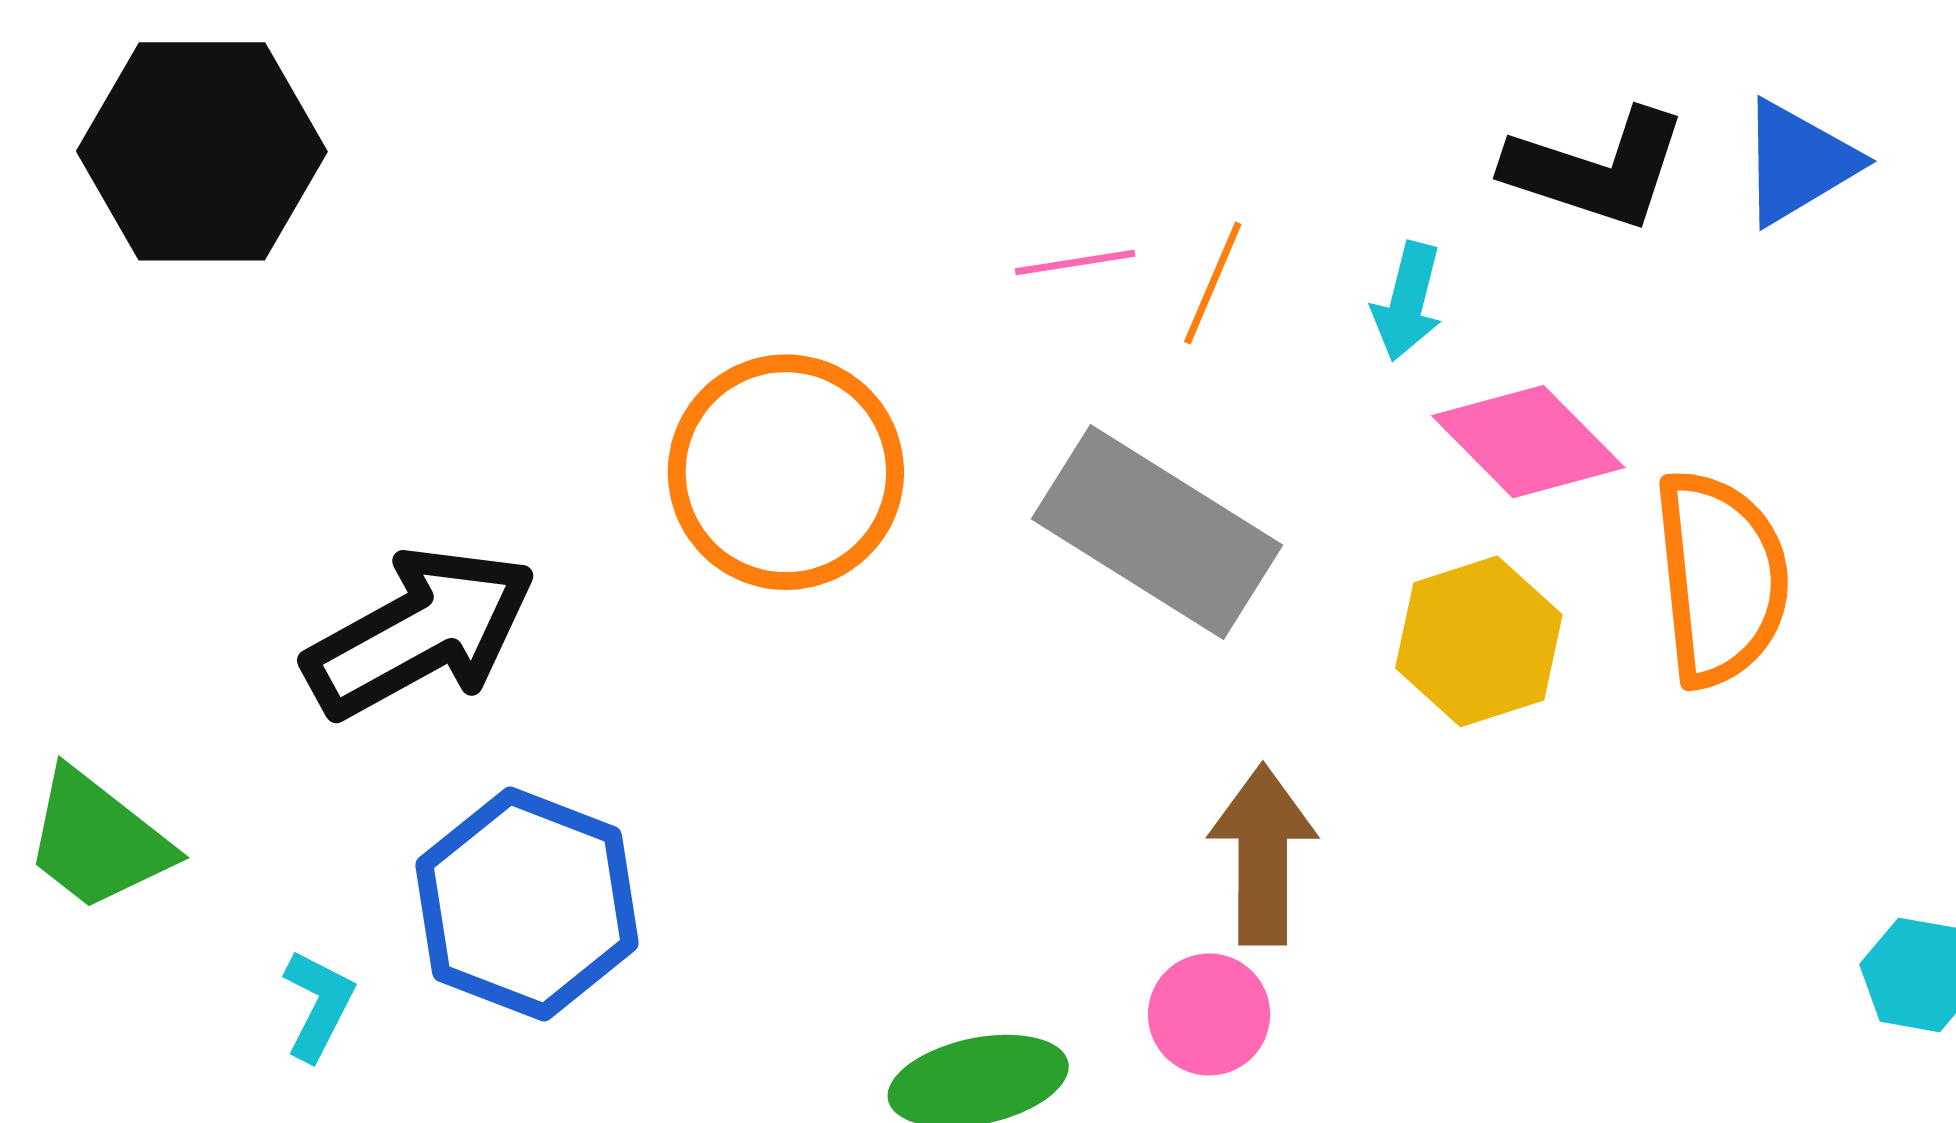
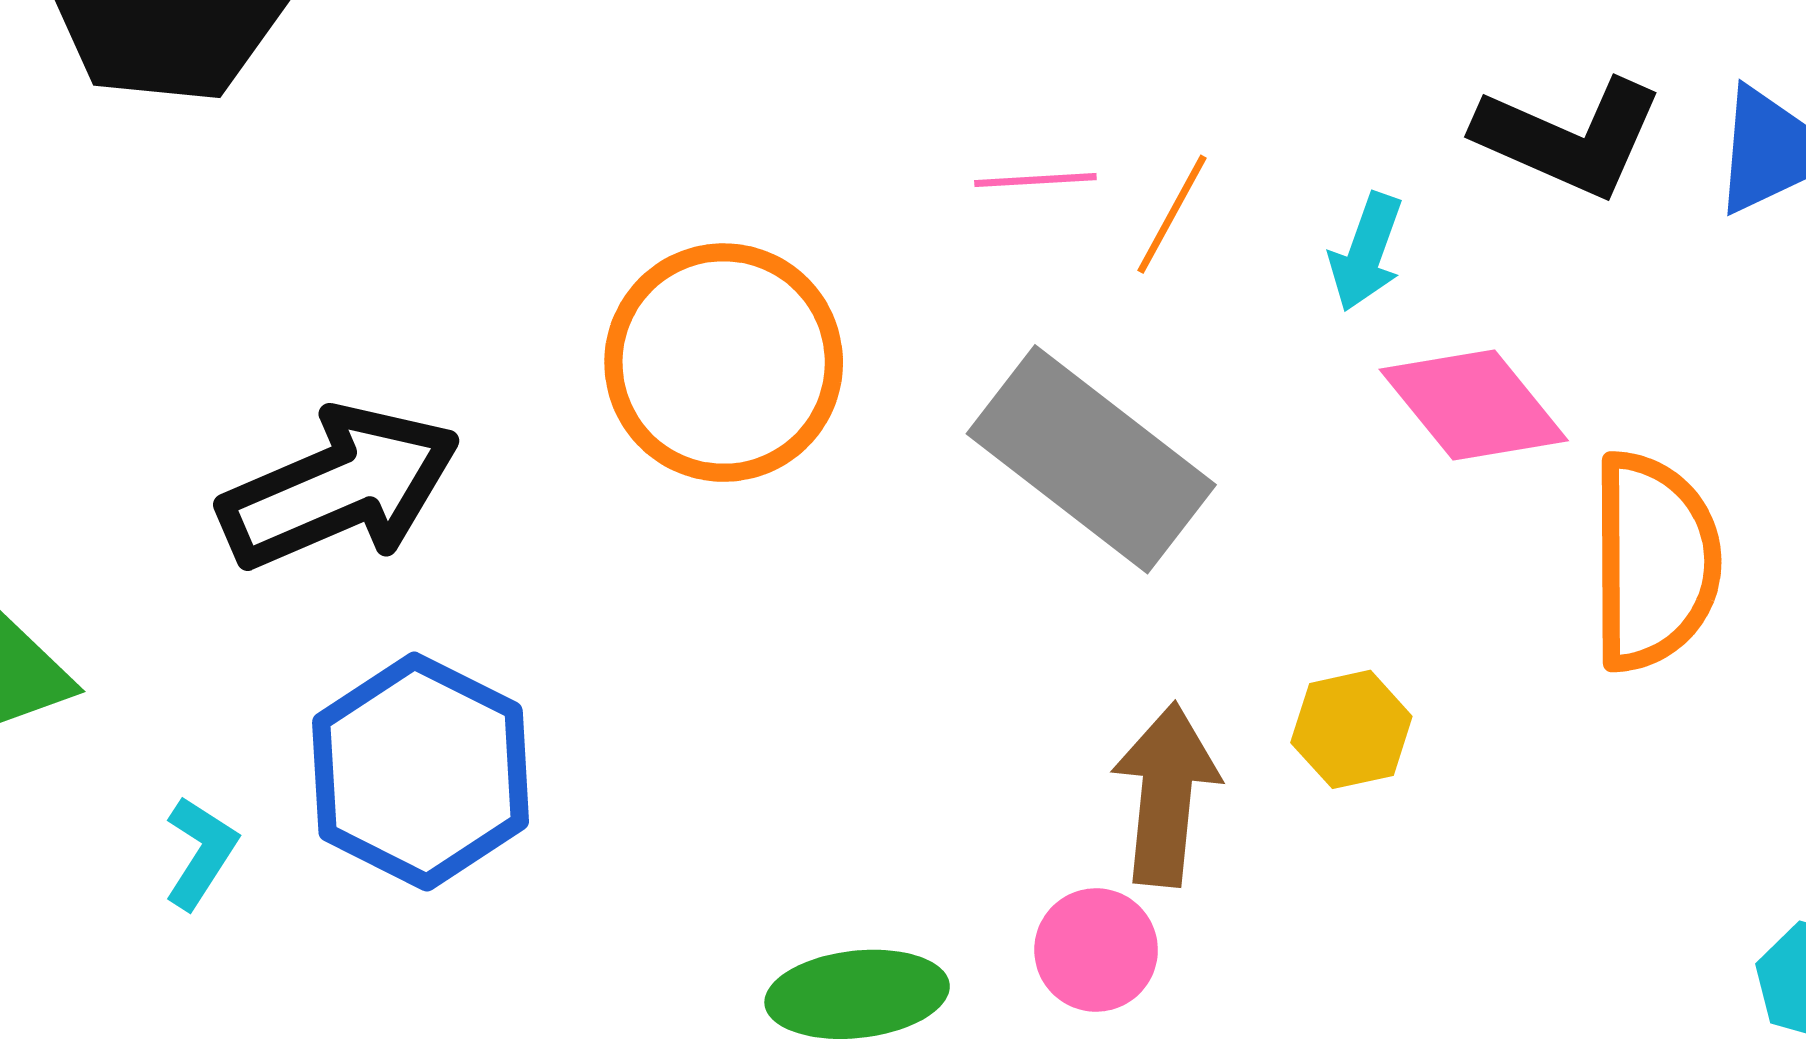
yellow hexagon: (1479, 641) -> (1351, 729), moved, size x0.7

